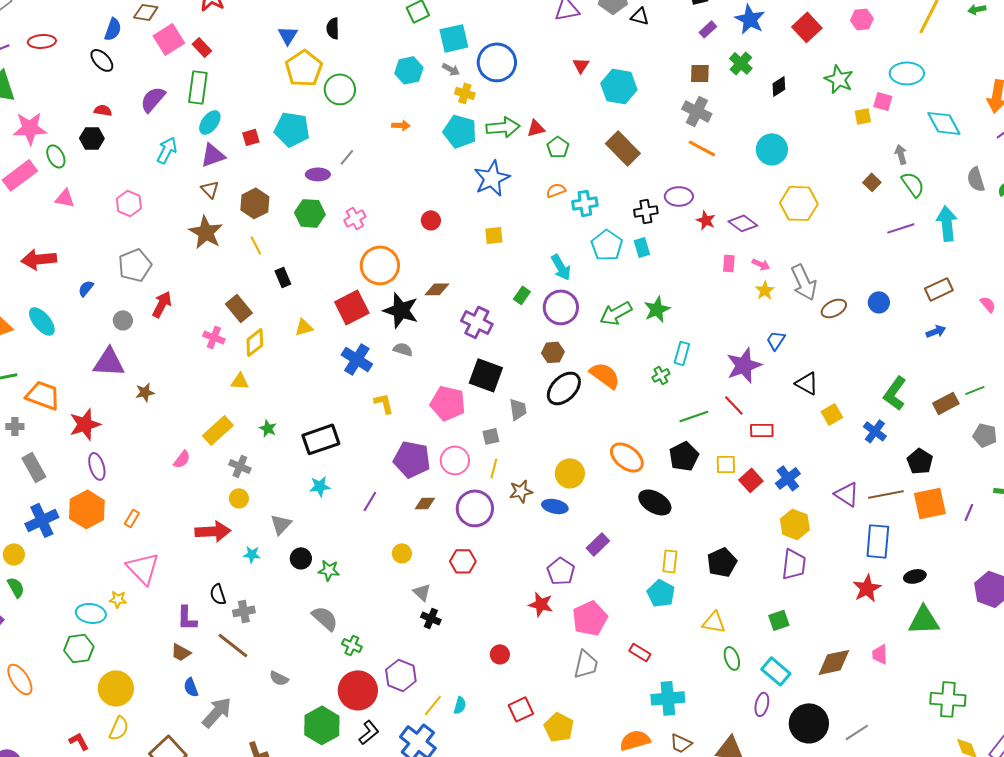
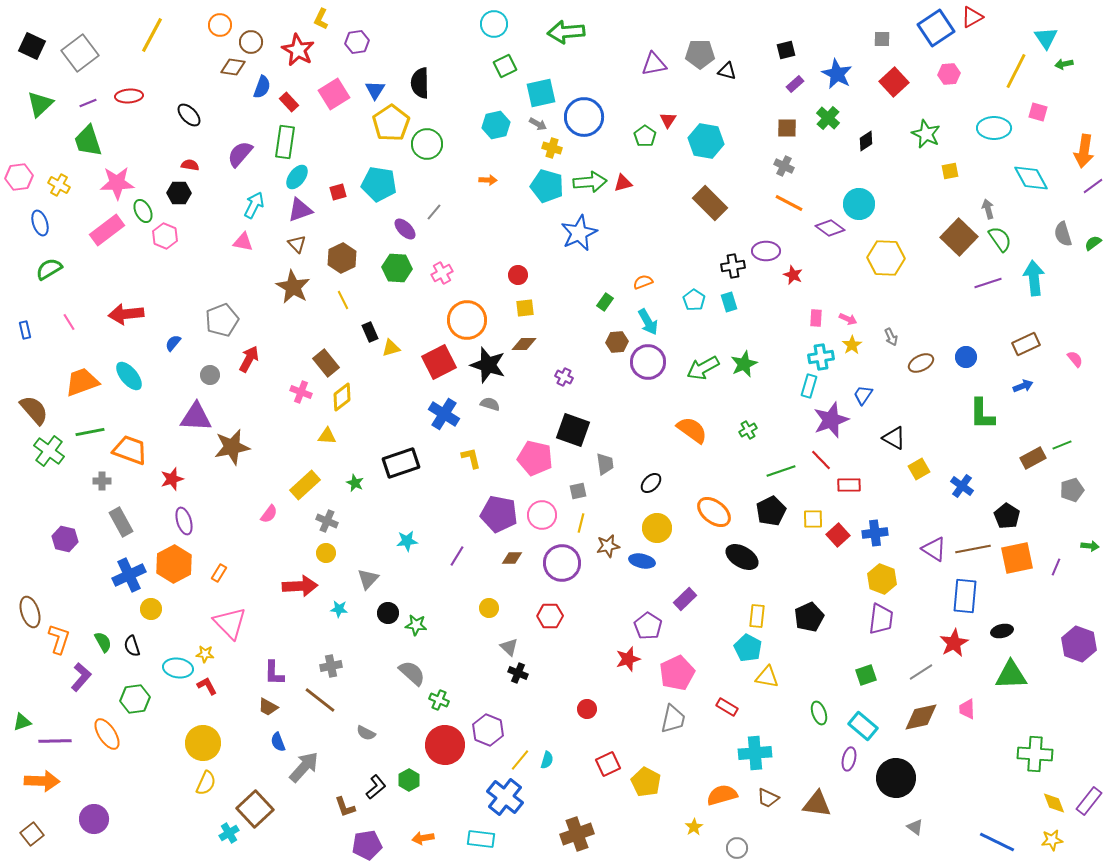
black semicircle: (333, 28) -> (420, 83), size x1.4
blue semicircle: (113, 29) -> (262, 87), moved
pink square: (169, 39) -> (334, 94), moved
pink square: (883, 101) -> (1038, 112), moved
gray cross: (697, 111) -> (784, 166), size x0.7
green pentagon: (558, 147) -> (645, 136), moved
purple ellipse: (318, 174) -> (405, 229), turned 45
brown square: (872, 182) -> (959, 237), size x2.0
orange semicircle: (556, 190) -> (643, 282), moved
pink triangle: (65, 198) -> (243, 242), moved
pink hexagon: (129, 203) -> (165, 236), moved
cyan cross: (585, 203) -> (821, 357), moved
purple diamond: (743, 223) -> (830, 228), moved
yellow square: (494, 235) -> (525, 308), moved
cyan pentagon: (607, 245) -> (694, 300), size x0.7
gray arrow: (804, 282) -> (891, 337), size x0.5
green rectangle: (522, 295) -> (605, 302), moved
purple cross: (477, 322) -> (564, 377), size x0.6
yellow triangle: (304, 327) -> (391, 348), moved
brown hexagon: (553, 352) -> (617, 342), moved
cyan rectangle: (682, 353) -> (809, 386), moved
black ellipse: (564, 388) -> (651, 483), moved, size x0.6
brown star: (145, 392) -> (232, 447), size x1.8
green L-shape: (895, 393) -> (982, 414), moved, turned -36
red star: (85, 424) -> (172, 479), size x0.7
gray pentagon: (985, 435) -> (1072, 490), turned -30
black rectangle: (321, 439) -> (401, 463), moved
blue cross: (788, 478) -> (875, 533), turned 30
yellow circle: (14, 554) -> (151, 609), moved
black semicircle: (218, 594) -> (132, 646), moved
red star: (541, 604) -> (628, 659), turned -30
yellow triangle: (714, 622) -> (767, 677), moved
green hexagon: (79, 648) -> (135, 699), moved
green hexagon: (322, 725) -> (409, 780), size x0.6
black L-shape: (369, 732) -> (376, 787), moved
gray line: (857, 732) -> (921, 672), moved
red L-shape: (79, 741) -> (207, 686), moved

